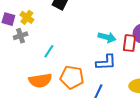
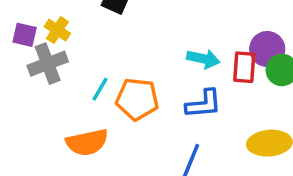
gray cross: (21, 36) -> (48, 64), size x1.5
orange pentagon: (72, 77) -> (137, 99), moved

